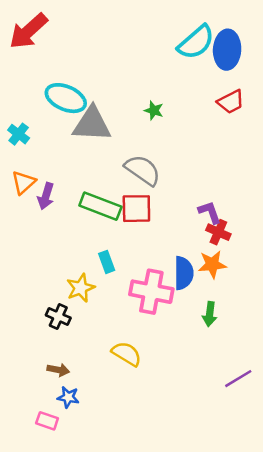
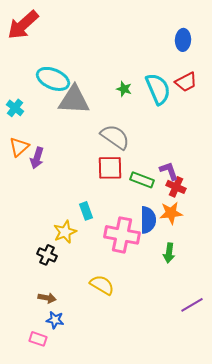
cyan semicircle: (196, 42) -> (158, 89), moved, turned -72
blue ellipse: (227, 50) -> (183, 40), size x0.7
green rectangle: (100, 206) -> (142, 180), moved, size x0.7

